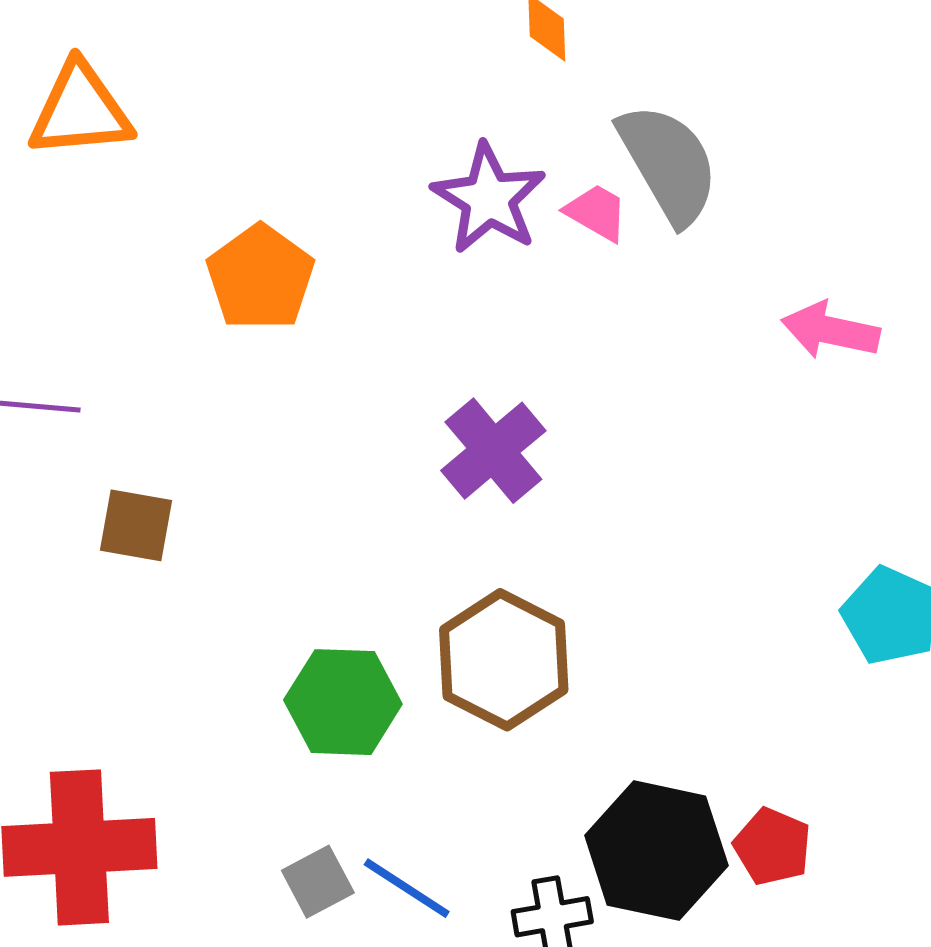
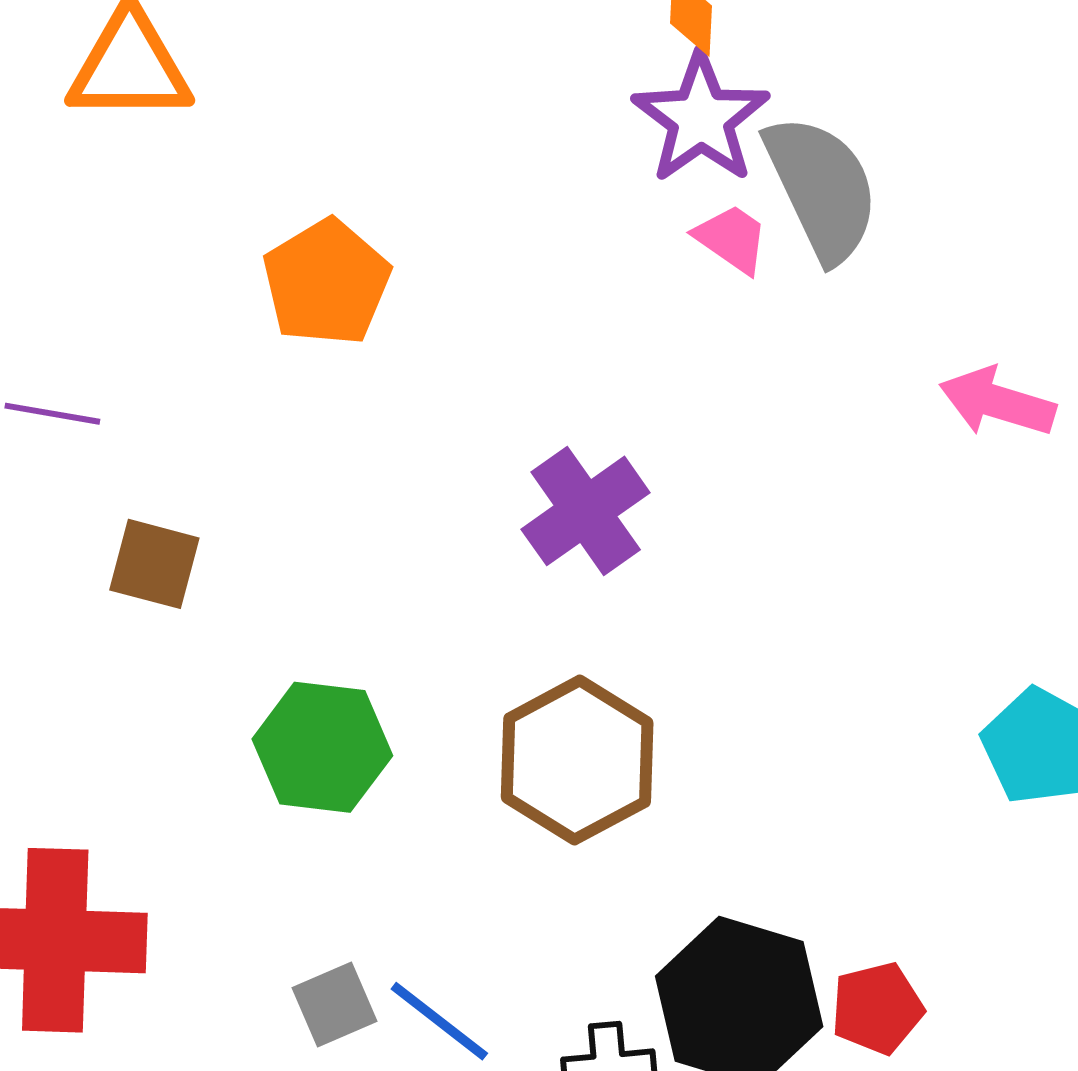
purple star: (489, 198) -> (701, 118), moved
green hexagon: (343, 702) -> (322, 747), moved
red pentagon: (772, 847) -> (877, 1008), turned 30

